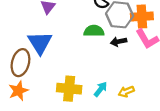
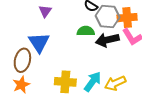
black arrow: (119, 42) -> (107, 40), size x1.6
cyan arrow: (100, 89) -> (93, 82), size x1.5
yellow arrow: (126, 92) -> (115, 83), size x1.5

